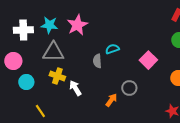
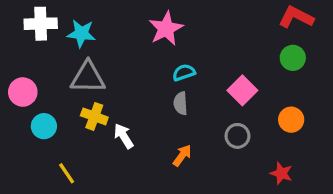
pink star: (77, 25) -> (166, 29), moved
white cross: (23, 30) -> (41, 24), moved
gray semicircle: (97, 61) -> (181, 103), moved
gray circle: (129, 88) -> (237, 136), moved

